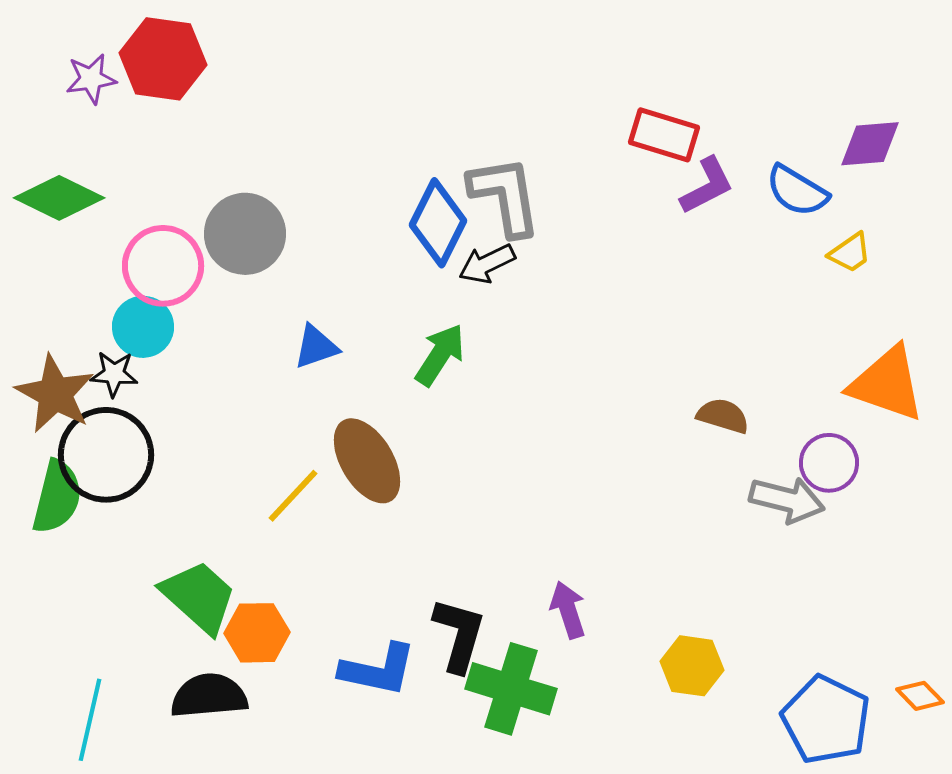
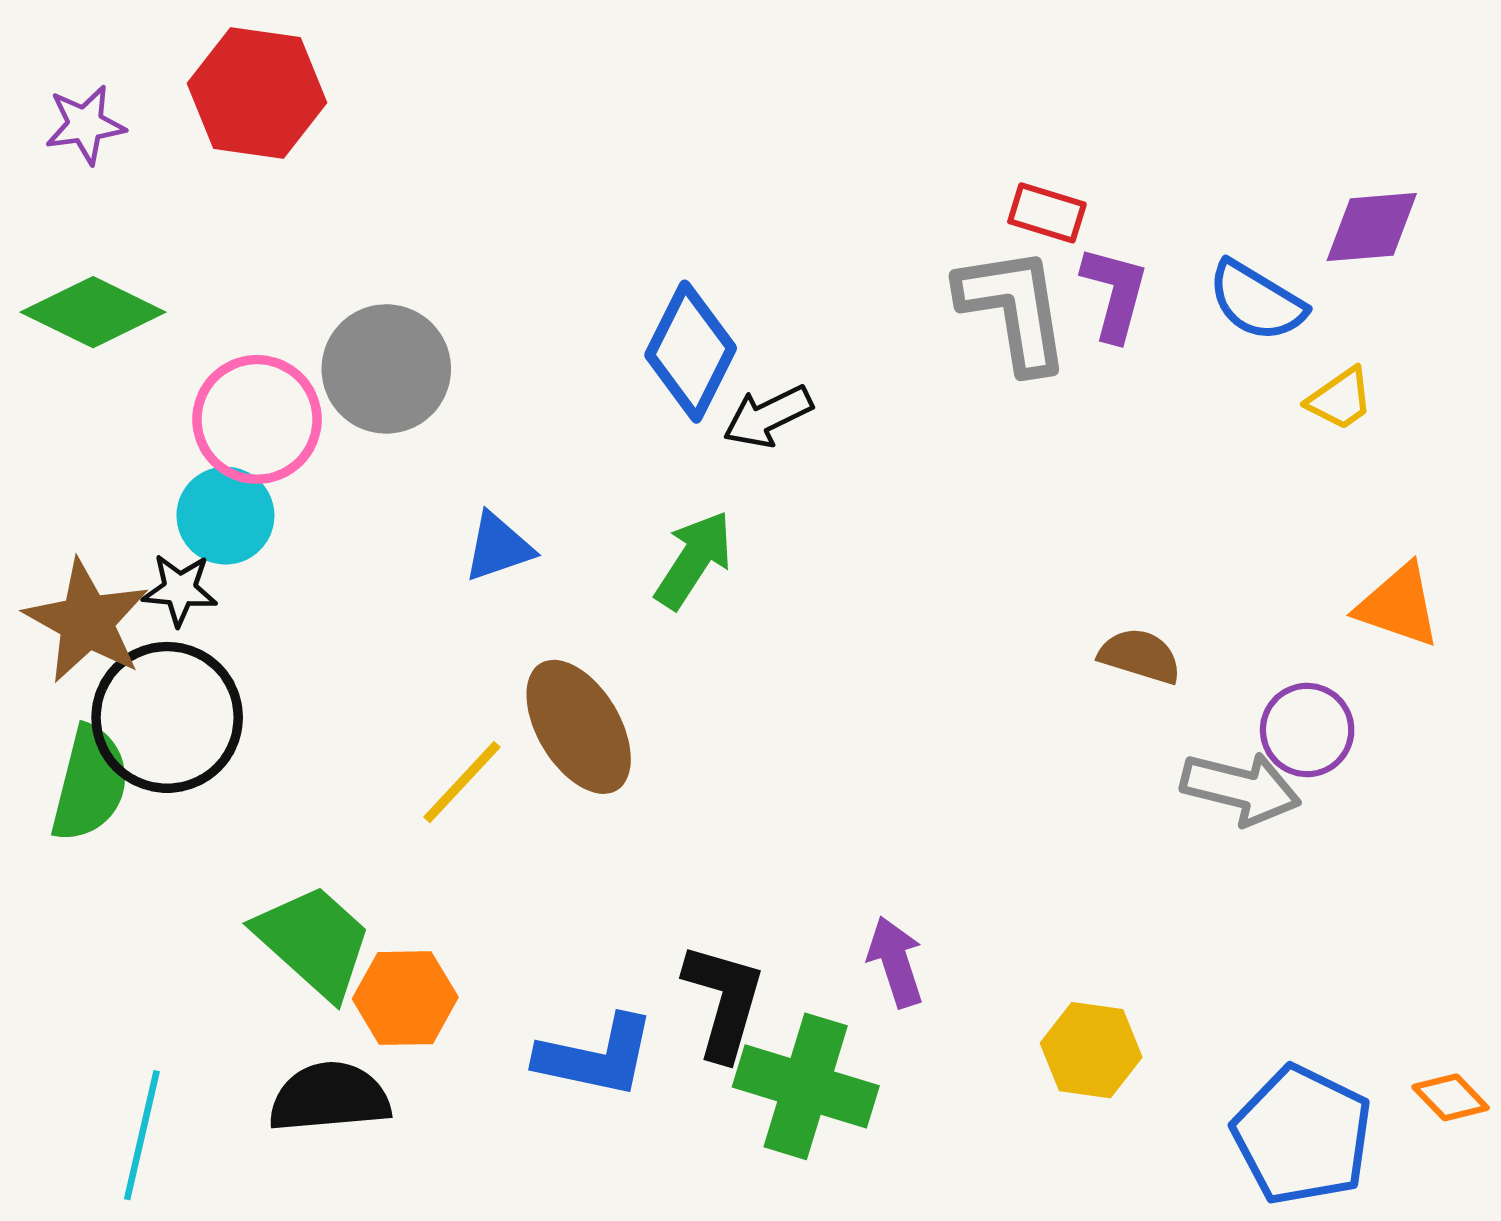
purple star: (91, 79) -> (85, 125), moved
red rectangle: (664, 135) -> (1047, 213), size x0.7
purple L-shape: (707, 186) -> (1115, 293), turned -48
gray L-shape: (505, 196) -> (1014, 309), moved
orange triangle: (887, 384) -> (1399, 605), size x0.7

